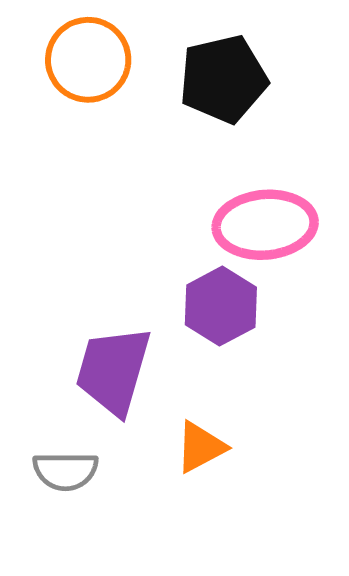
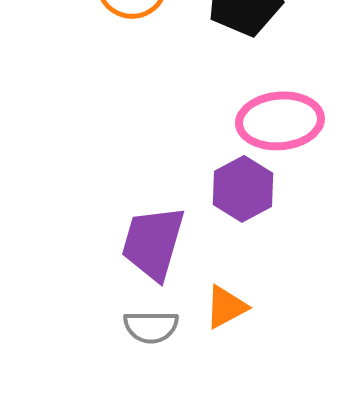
gray semicircle: (65, 471) -> (151, 327), moved

